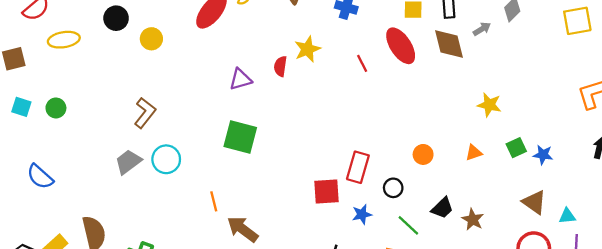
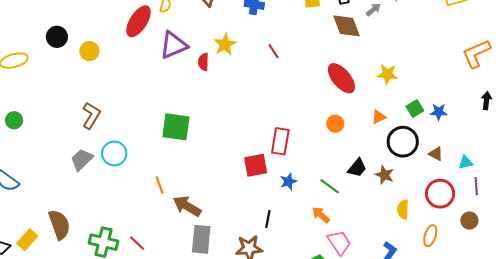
red ellipse: (401, 46) -> (341, 78), moved
purple triangle: (240, 79) -> (174, 45), moved, size x1.4
black circle: (393, 188) -> (403, 142), moved, size x1.8
brown triangle: (534, 202) -> (436, 154), size x0.7

